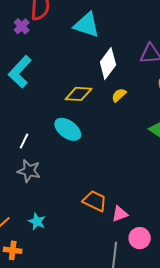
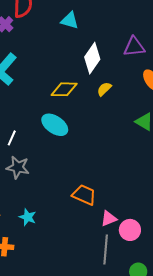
cyan triangle: (87, 25) -> (70, 21), size x0.7
pink triangle: (120, 214) -> (109, 219), moved

